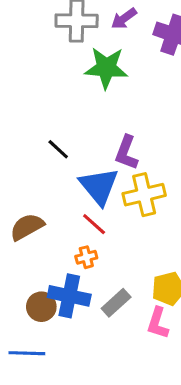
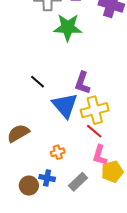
red line: (94, 224) -> (94, 131), moved
blue cross: (69, 296) -> (47, 178), size x0.6
pink L-shape: (158, 323) -> (100, 155), moved

